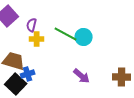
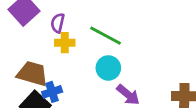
cyan circle: (84, 37) -> (108, 68), moved

